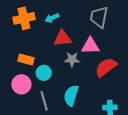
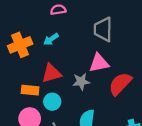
red triangle: (63, 38) -> (52, 73), moved

